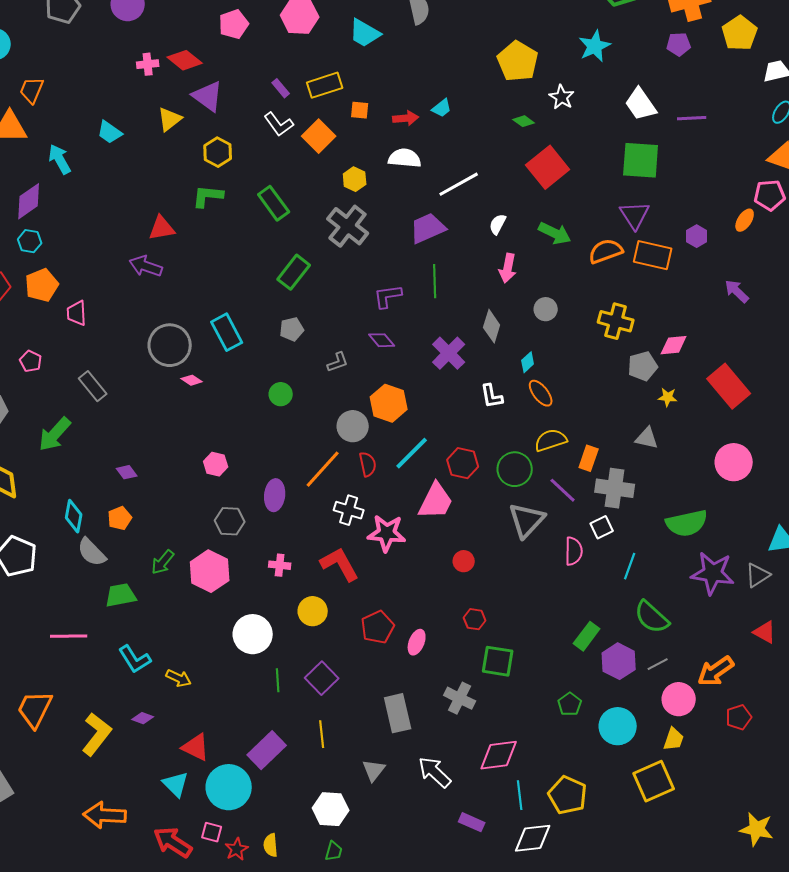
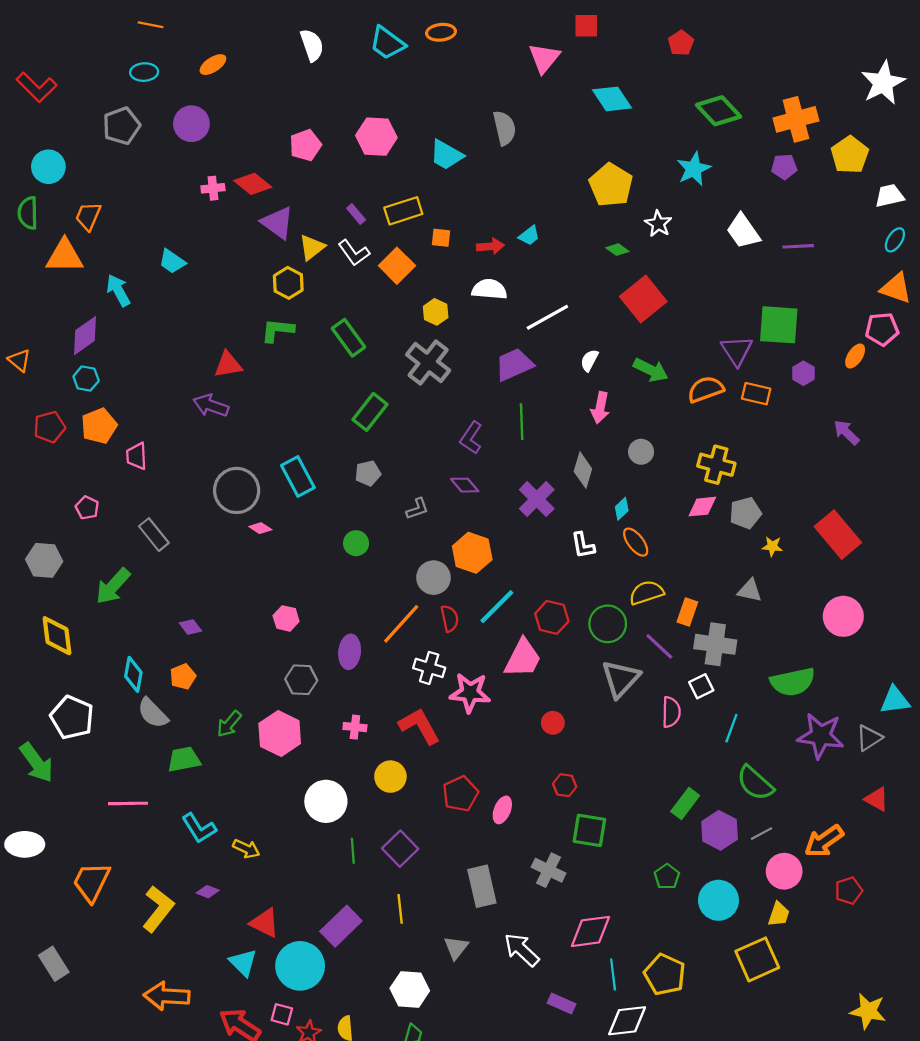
yellow triangle: (170, 119) -> (312, 247), moved
green square: (641, 160) -> (779, 325), moved
orange rectangle: (653, 255) -> (756, 394), size x0.7
purple L-shape: (388, 296) -> (471, 438), turned -48
pink diamond: (674, 345) -> (702, 507), moved

